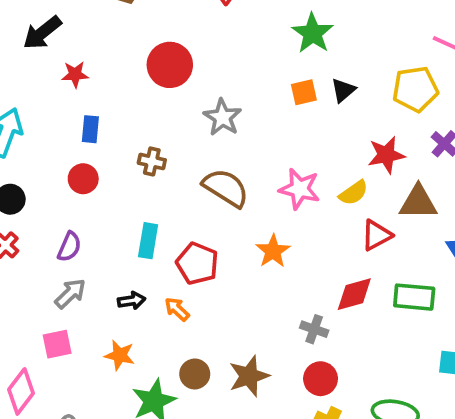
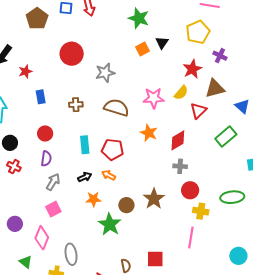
gray star: (222, 117) -> (105, 73), turned -30
red circle: (83, 179) -> (45, 134), moved
red diamond: (354, 294) -> (178, 140), moved
green rectangle: (414, 297) -> (226, 136), turned -30
orange star: (120, 355) -> (93, 199), moved

